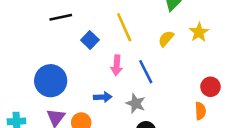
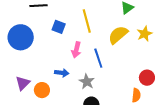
yellow semicircle: (166, 39) -> (118, 35), size x1.5
blue square: (90, 40) -> (59, 27), turned -32
blue circle: (51, 81) -> (21, 37), moved

